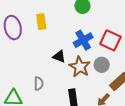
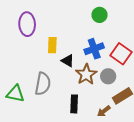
yellow rectangle: (41, 22) -> (52, 45), moved
gray semicircle: (39, 84) -> (43, 84), size x1.6

